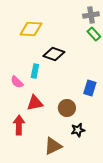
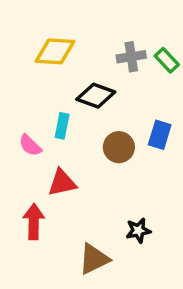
gray cross: (91, 15) -> (131, 57), moved
blue rectangle: (90, 88) -> (160, 135), moved
brown circle: (67, 108) -> (119, 147), moved

